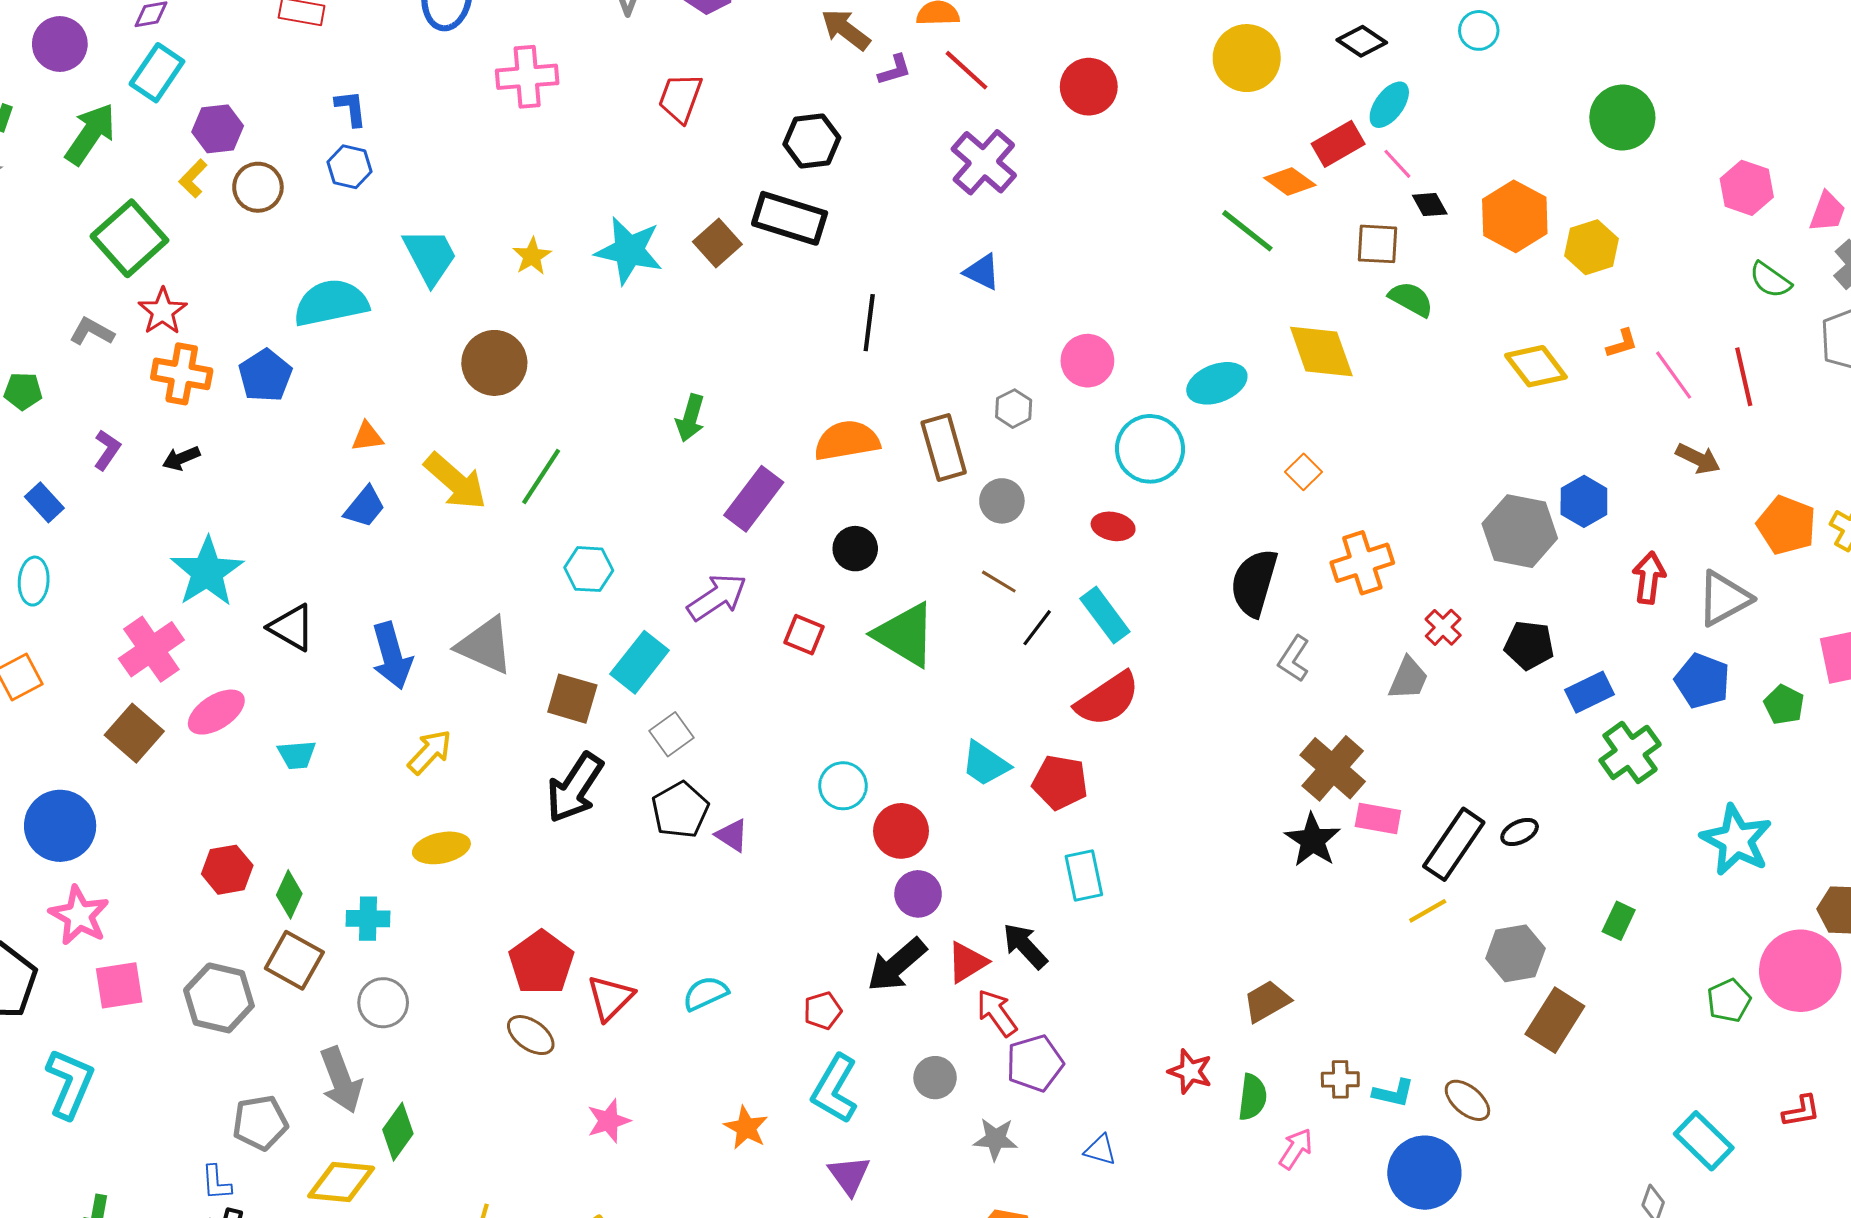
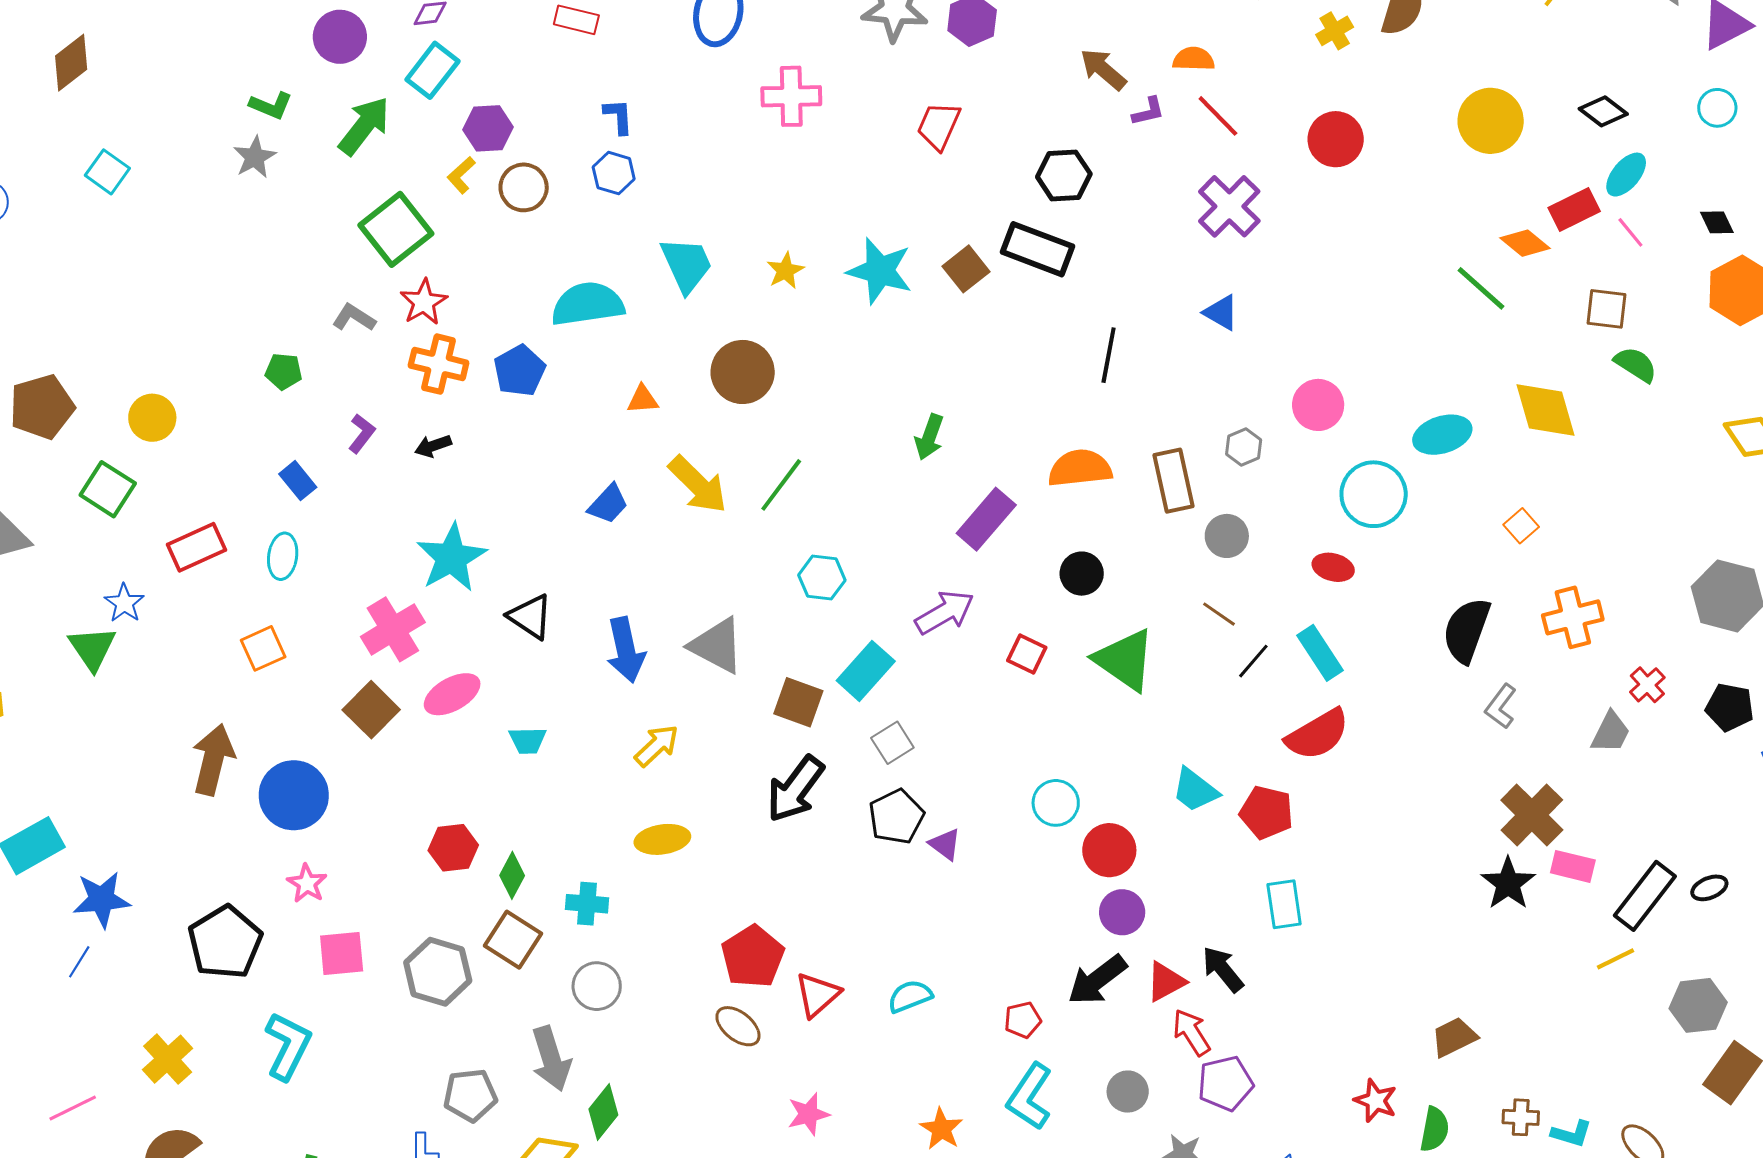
black diamond: (1430, 205) -> (1717, 222), moved
orange triangle: (367, 437) -> (643, 399), moved
pink star: (79, 915) -> (307, 883), size x0.7

